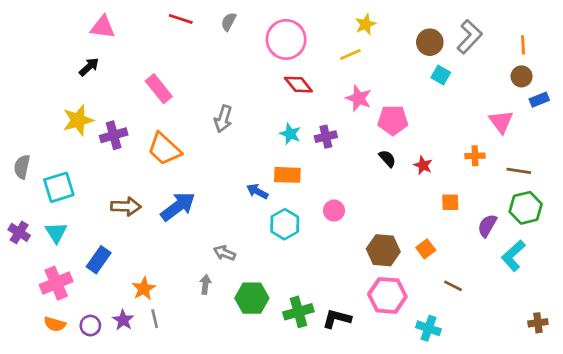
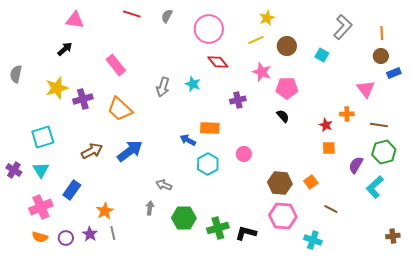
brown circle: (430, 42) -> (287, 46), moved
cyan star: (290, 134) -> (193, 84), moved
red star: (423, 165) -> (326, 125), moved
gray semicircle: (22, 167) -> (16, 74), moved
brown arrow: (126, 206) -> (92, 151), turned -30

